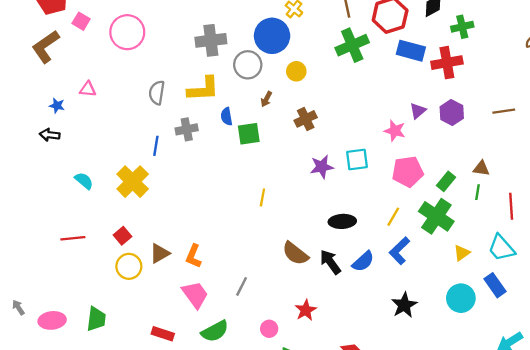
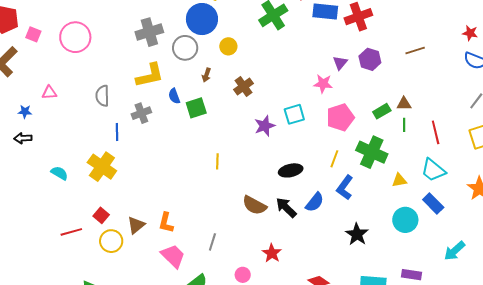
gray semicircle: (157, 93) -> (102, 96), moved
green rectangle: (446, 181) -> (382, 111), moved, turned 30
red line: (73, 238) -> (71, 232), moved
yellow triangle: (462, 253) -> (399, 180), turned 35

